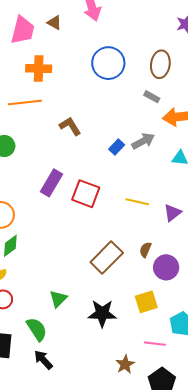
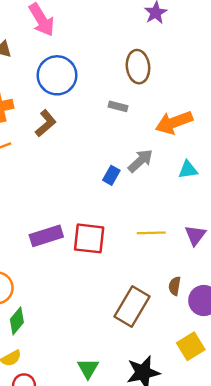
blue circle: (108, 63) -> (57, 75), moved
gray rectangle: (152, 97) -> (118, 106), moved
brown L-shape: (70, 126) -> (46, 123), moved, turned 95
purple rectangle: (51, 183) -> (46, 236), turned 56

